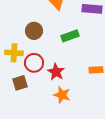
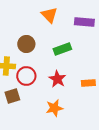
red star: (56, 72) -> (57, 79), moved
orange star: (62, 95) -> (54, 108), turned -30

